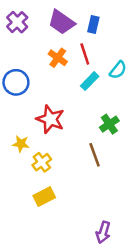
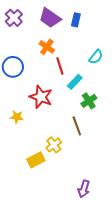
red line: (85, 54) -> (60, 66), moved
cyan rectangle: (90, 81) -> (75, 82), moved
yellow cross: (42, 162) -> (54, 145), moved

